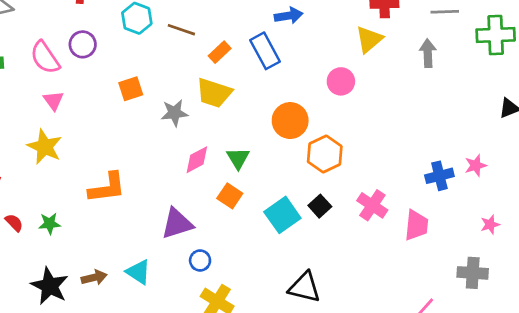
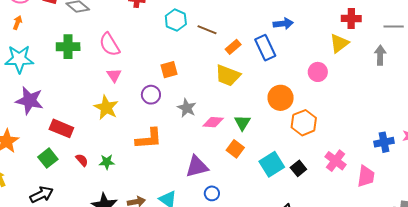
purple circle: (83, 44) -> (151, 95), moved
gray star: (174, 113) -> (187, 108), moved, turned 30
pink diamond: (197, 160) -> (213, 122), turned 30
black square: (320, 206) -> (298, 168), moved

